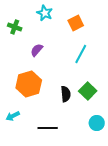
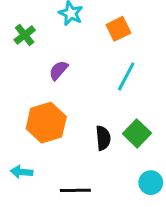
green cross: (15, 27) -> (25, 35), turned 32
cyan arrow: (13, 116) -> (22, 172), turned 32

